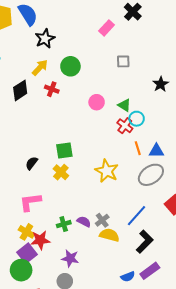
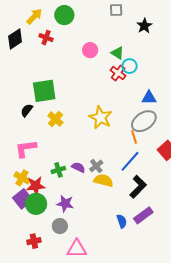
black star: (161, 84) -> (144, 26), moved
orange line: (138, 148) -> (134, 137), moved
green square: (64, 151) -> (44, 91), moved, size x1.4
green circle: (21, 270) -> (36, 204), moved
blue semicircle: (128, 277) -> (122, 221), turned -88

